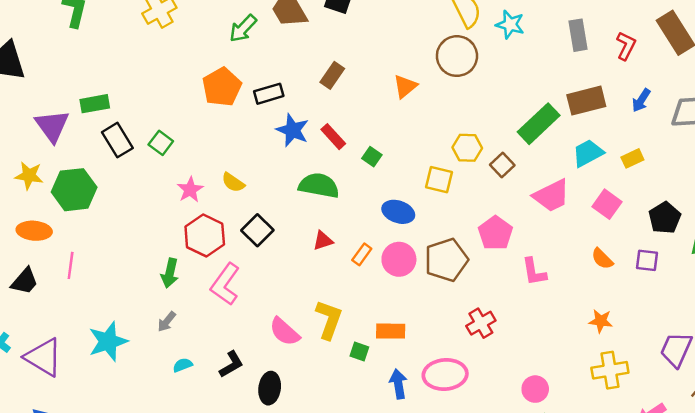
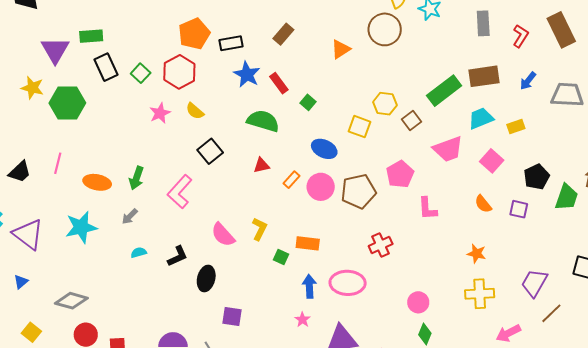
orange ellipse: (34, 231) -> (97, 182), moved
red hexagon: (205, 235) -> (179, 72), moved
yellow L-shape: (329, 320) -> (260, 229), size x0.7

